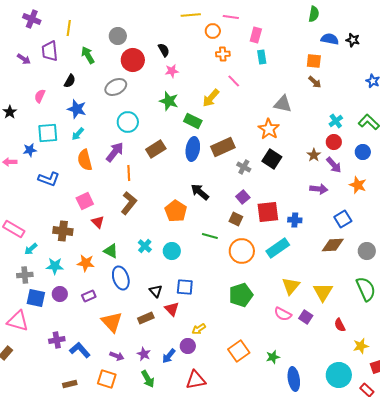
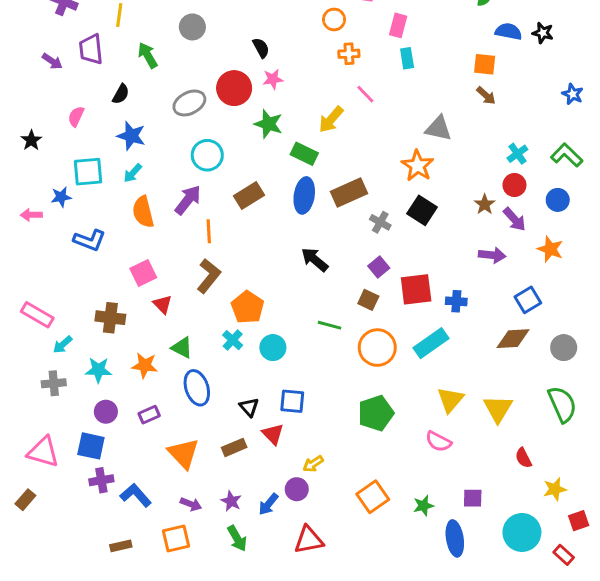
red circle: (133, 60) -> (234, 88), moved
orange pentagon: (176, 211) -> (248, 307), moved
blue square: (36, 298) -> (91, 446), moved
purple square: (306, 317) -> (473, 498), moved, turned -32
orange square: (107, 379) -> (176, 538), turned -30

